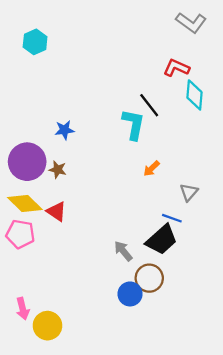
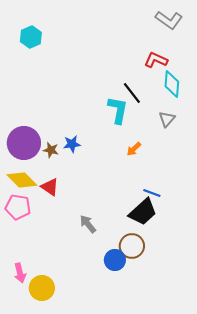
blue star: (64, 130) -> (72, 144), moved
gray triangle: (189, 192) -> (167, 119), moved
gray arrow: (123, 251) -> (88, 224), moved

